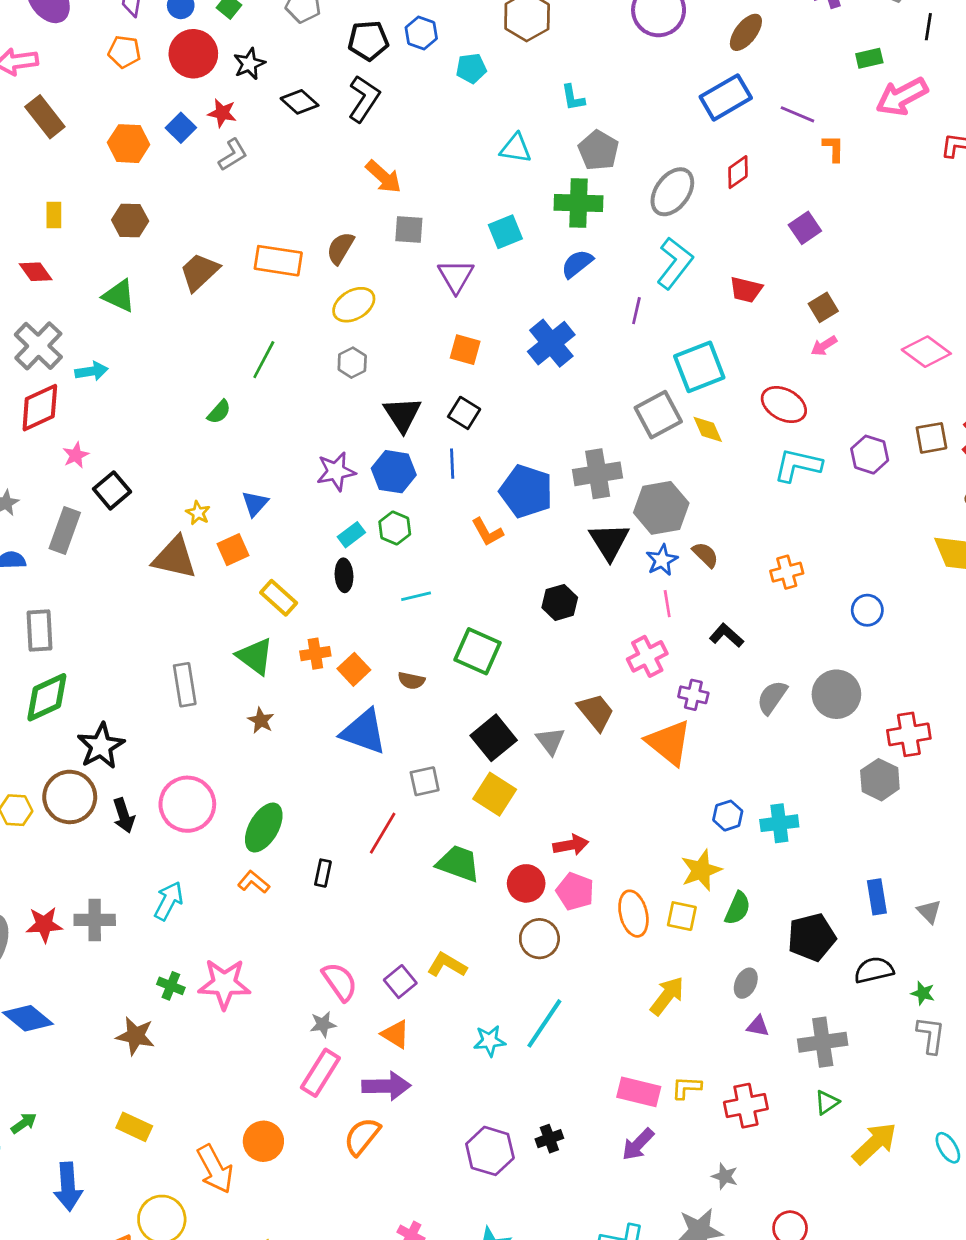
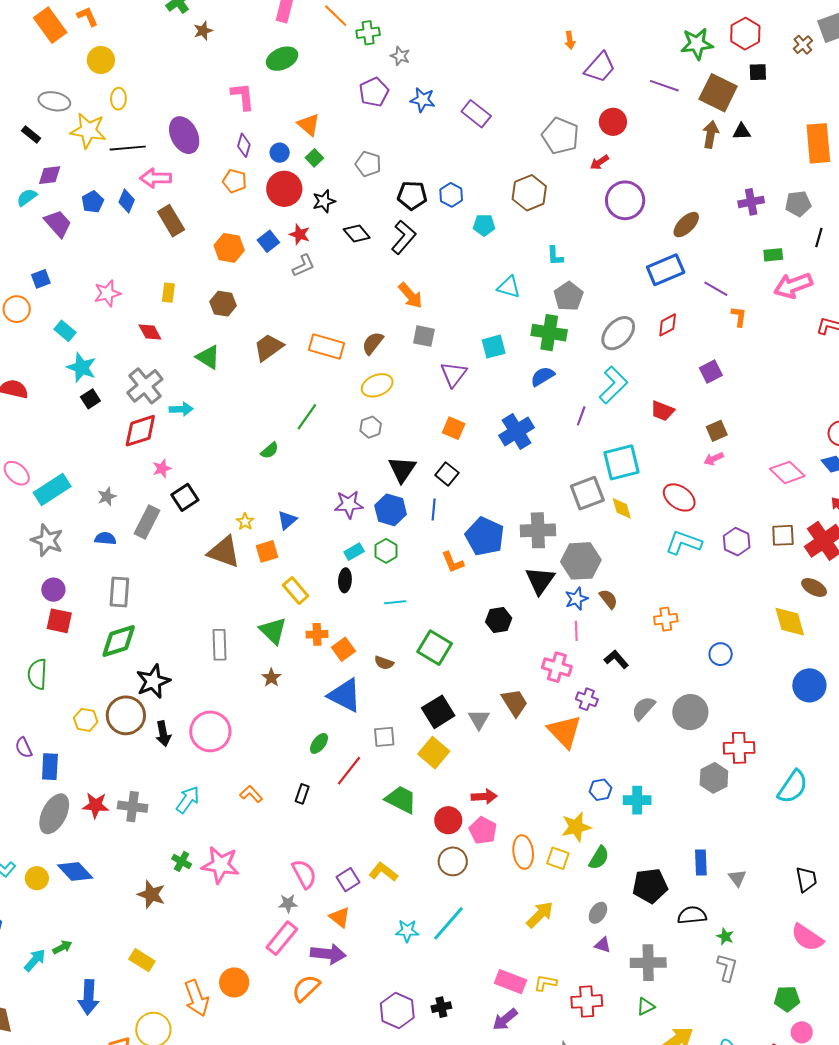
pink cross: (647, 656) -> (557, 667), turned 36
green ellipse: (264, 827) -> (319, 743), moved, size x0.6

